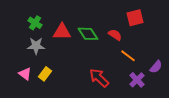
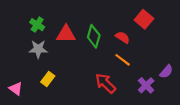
red square: (135, 18) -> (144, 19), turned -36
green diamond: (88, 34) -> (94, 36), turned 50
orange line: (128, 56) -> (123, 60), moved
pink triangle: (25, 74) -> (16, 89), moved

